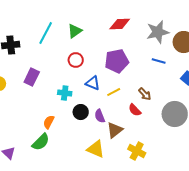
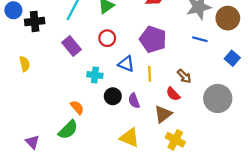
purple pentagon: (117, 61) -> (153, 39), turned 30
purple rectangle: (32, 77) -> (71, 46), moved, turned -66
yellow line: (114, 92) -> (150, 74), turned -64
orange semicircle: (49, 122) -> (77, 107), turned 112
brown triangle: (115, 130) -> (163, 114), moved

